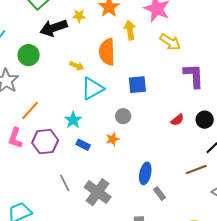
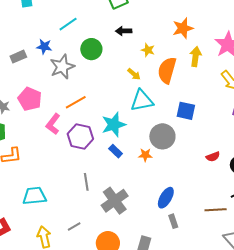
yellow star: (79, 16) -> (148, 50), moved
black arrow: (54, 28) -> (124, 31), size x0.6
gray circle: (123, 116) -> (162, 136), size x1.6
cyan star: (73, 120) -> (114, 125), size x1.4

